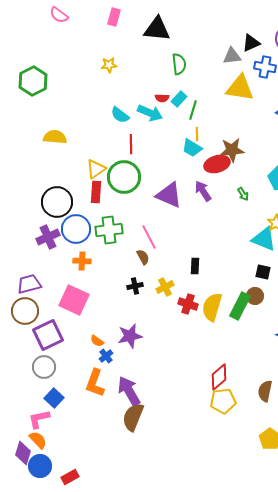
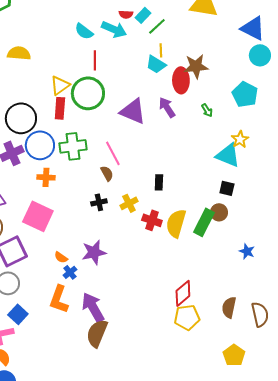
green line: (193, 110) -> (157, 26), turned 30
red ellipse: (217, 164) -> (181, 80), turned -75

